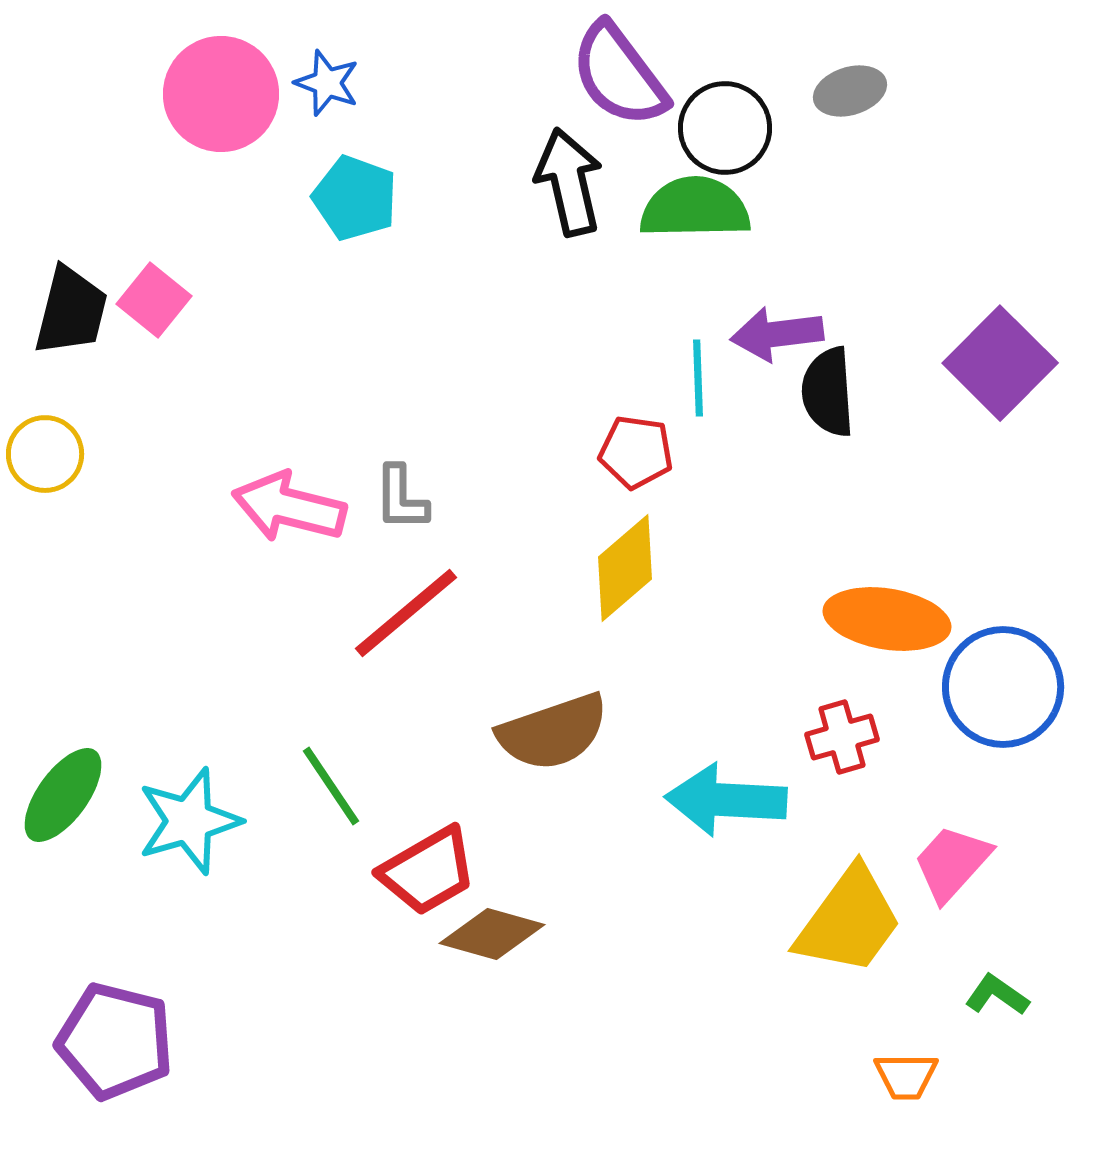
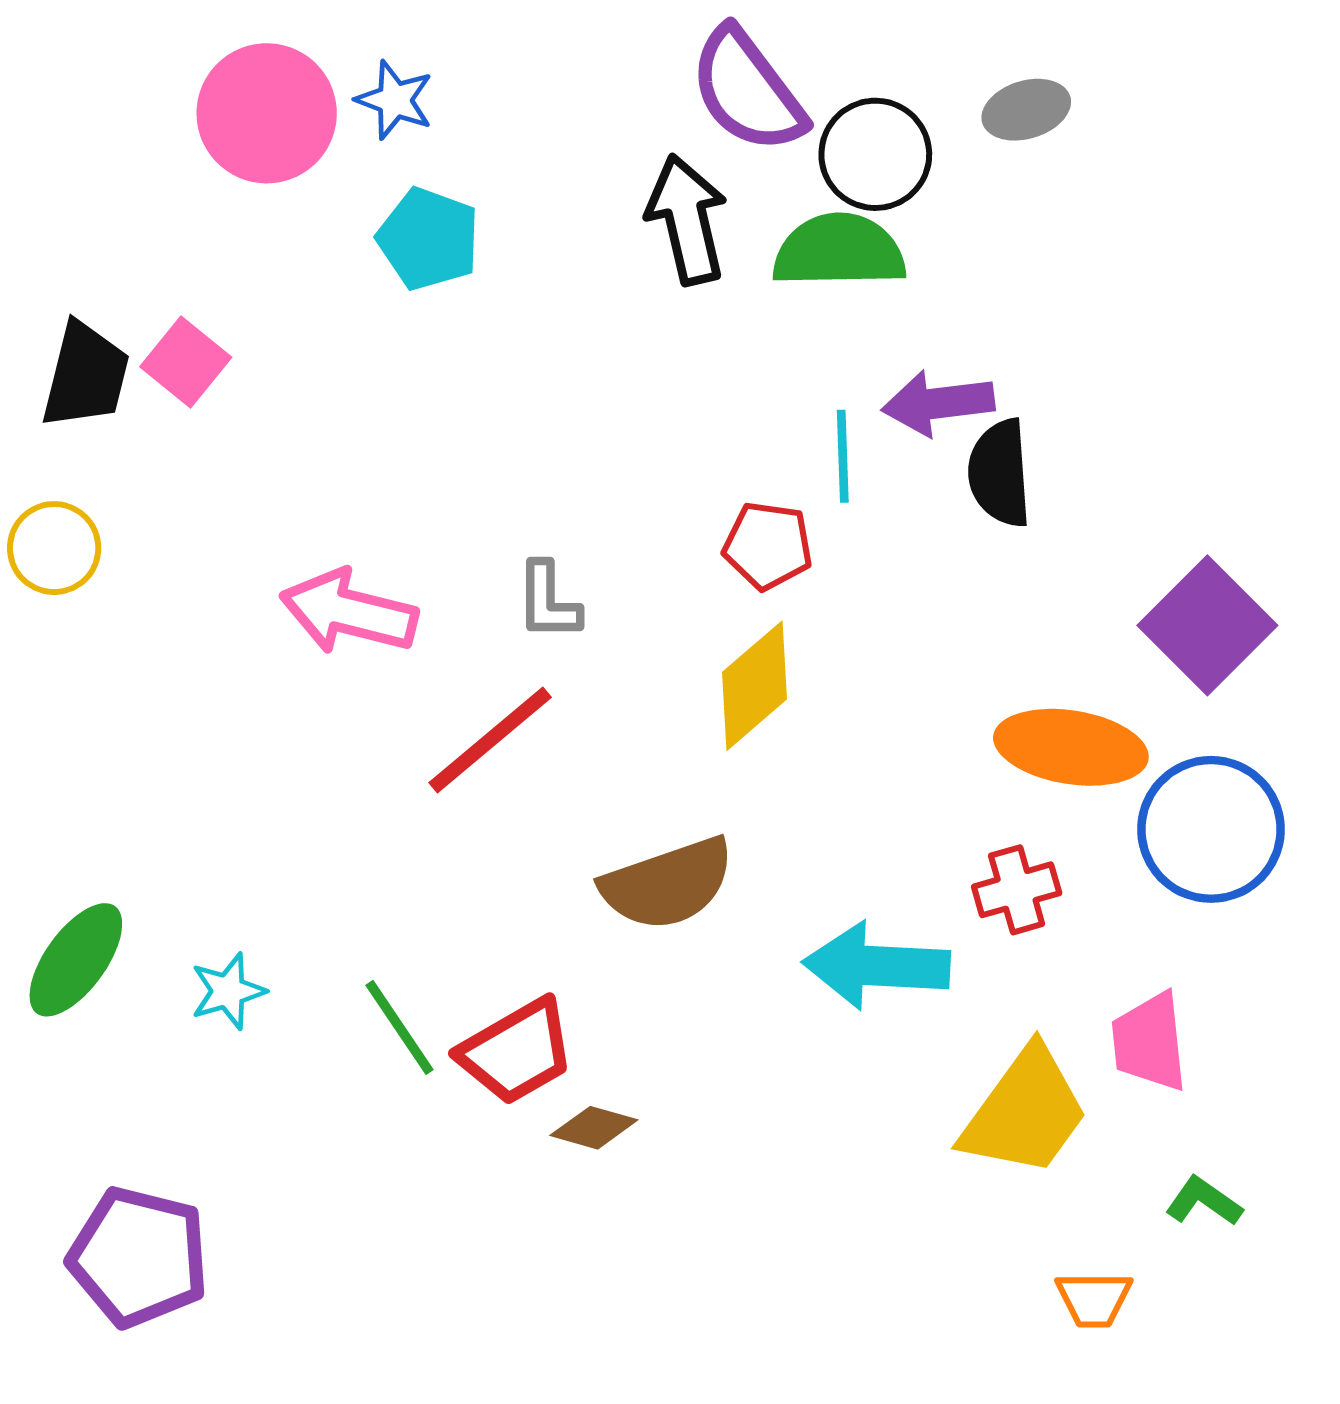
purple square: (1000, 363) -> (1207, 625), moved
gray L-shape: (401, 498) -> (548, 601), moved
green line: (331, 786) -> (399, 1027), moved
cyan star: (189, 821) -> (228, 991), size x0.6
pink trapezoid: (952, 863) -> (1149, 1042), turned -48
brown diamond: (492, 934) -> (594, 1128), size x0.7

